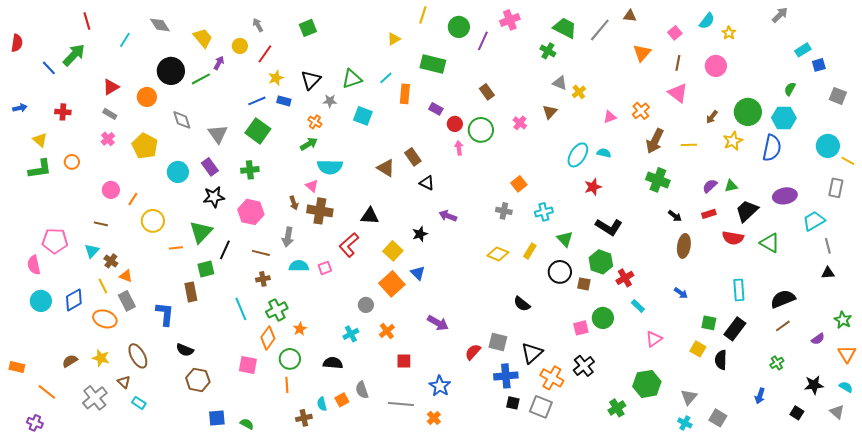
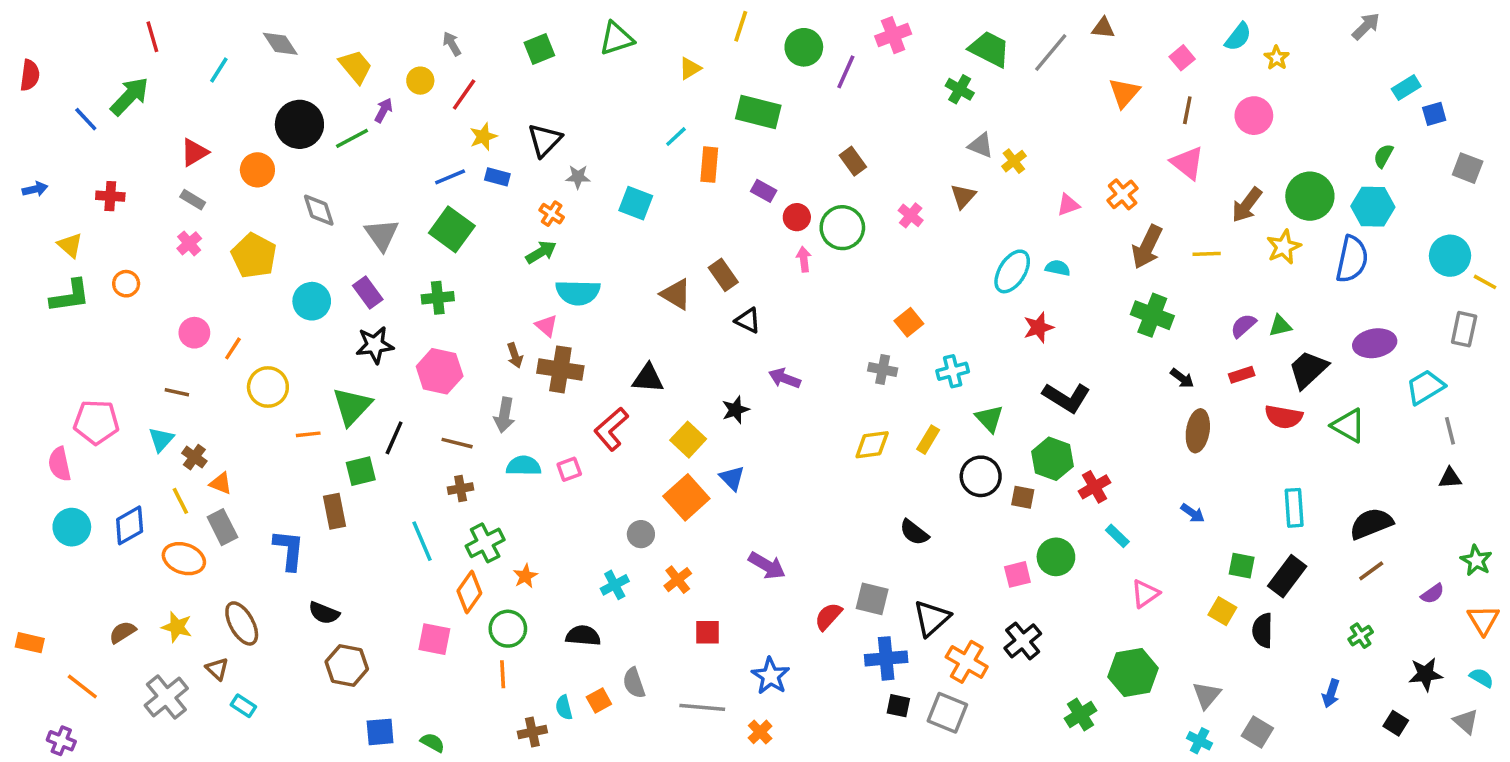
green triangle: (352, 79) -> (616, 39), moved
brown arrow: (712, 117) -> (1247, 205), size x1.5
yellow diamond: (498, 254) -> (872, 445), turned -30

